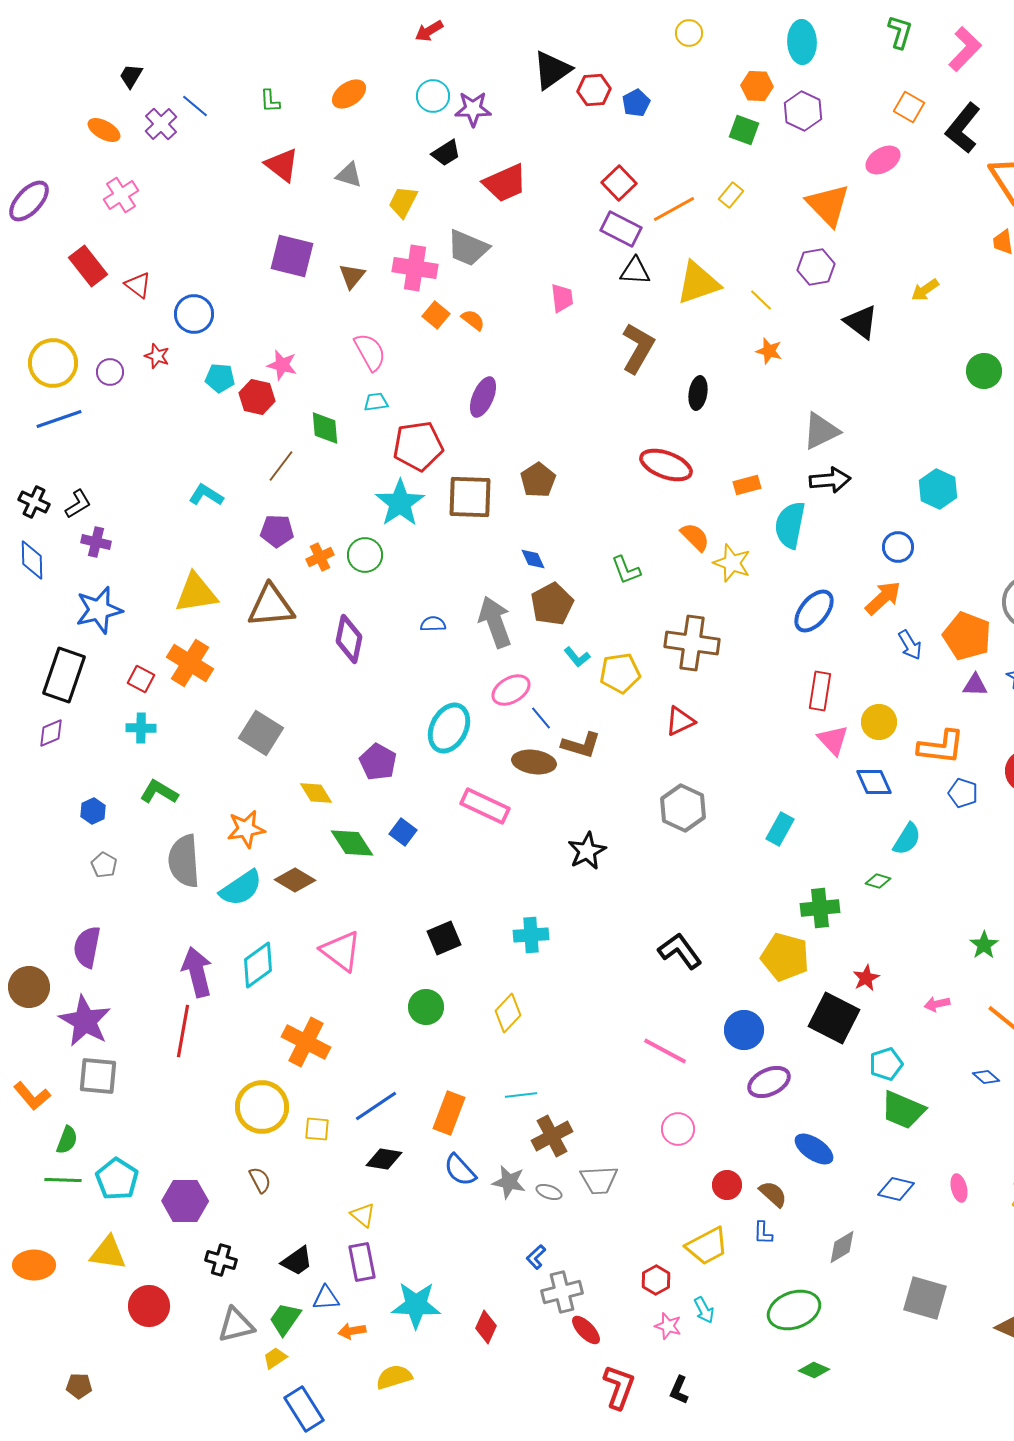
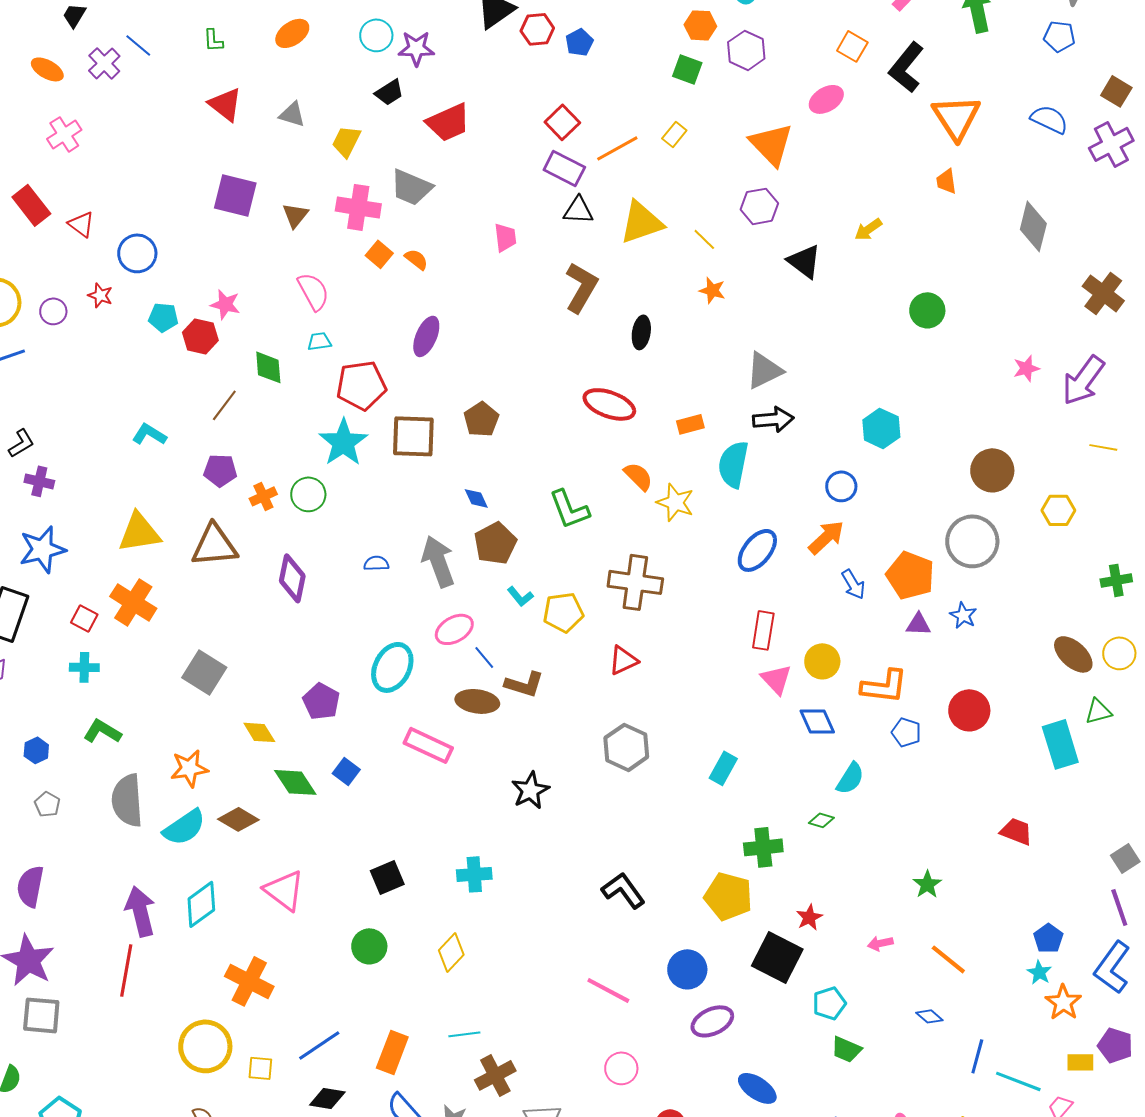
green L-shape: (626, 570) -> (569, 509), size x1.4
green trapezoid: (903, 1110) -> (846, 1049), size x0.7

